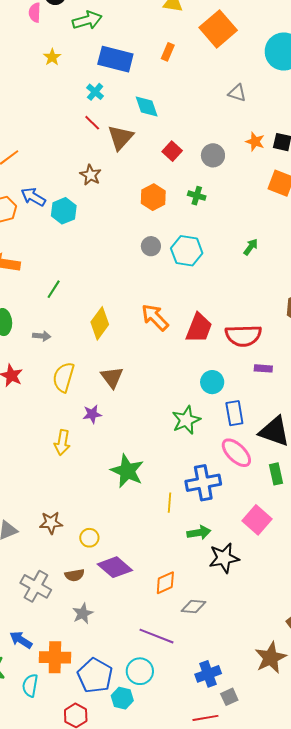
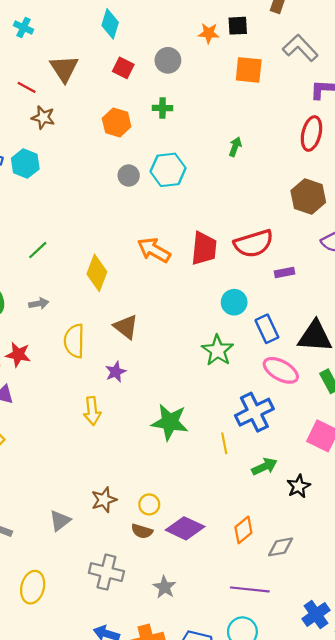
cyan diamond: (147, 107) -> (110, 24), moved, turned 52
red line: (92, 123) -> (27, 87), moved
green line: (54, 289) -> (38, 250), turned 30
black star: (224, 558) -> (299, 486), size x0.7
brown semicircle: (75, 575) -> (142, 531), moved, turned 42

